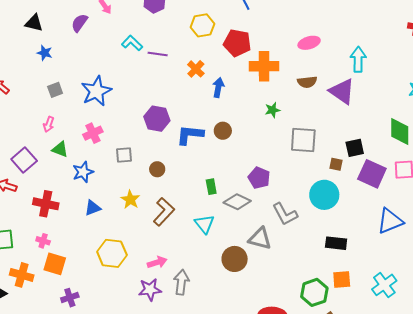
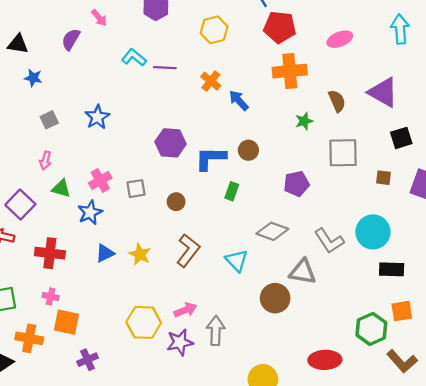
red pentagon: (237, 43) -> (280, 27), moved
cyan arrow: (358, 59) -> (400, 29), moved
brown semicircle: (307, 82) -> (337, 101), moved, turned -102
blue arrow: (218, 88) -> (239, 100), turned -48
blue star: (96, 91) -> (97, 117), size x0.7
pink cross: (93, 133) -> (100, 180), moved
black square: (355, 148) -> (401, 138), moved
purple pentagon: (259, 178) -> (297, 184), moved, turned -30
green rectangle: (211, 187) -> (232, 191), moved, turned 35
cyan circle: (324, 195) -> (373, 232), moved
yellow star: (130, 200) -> (140, 254), moved
yellow hexagon: (112, 253) -> (144, 322), moved

